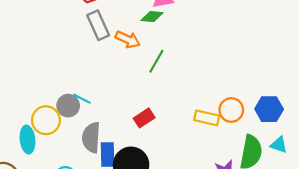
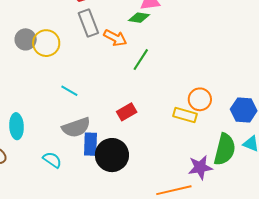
gray circle: (68, 106) -> (26, 39), moved
orange circle: (231, 110) -> (200, 99), moved
yellow circle: (46, 120) -> (46, 43), moved
gray semicircle: (91, 137) -> (76, 127), turned -116

